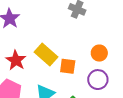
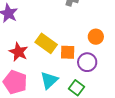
purple circle: (98, 80) -> (87, 62), moved

